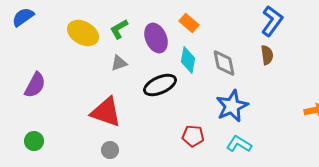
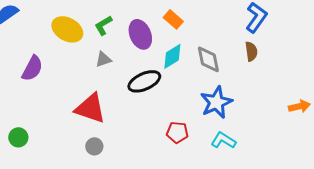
cyan diamond: (188, 60) -> (172, 56), turned 48
purple semicircle: (35, 85) -> (32, 68), moved

